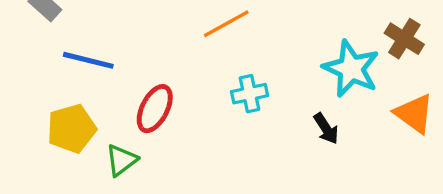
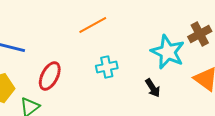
brown cross: (404, 39) -> (200, 34), turned 30

